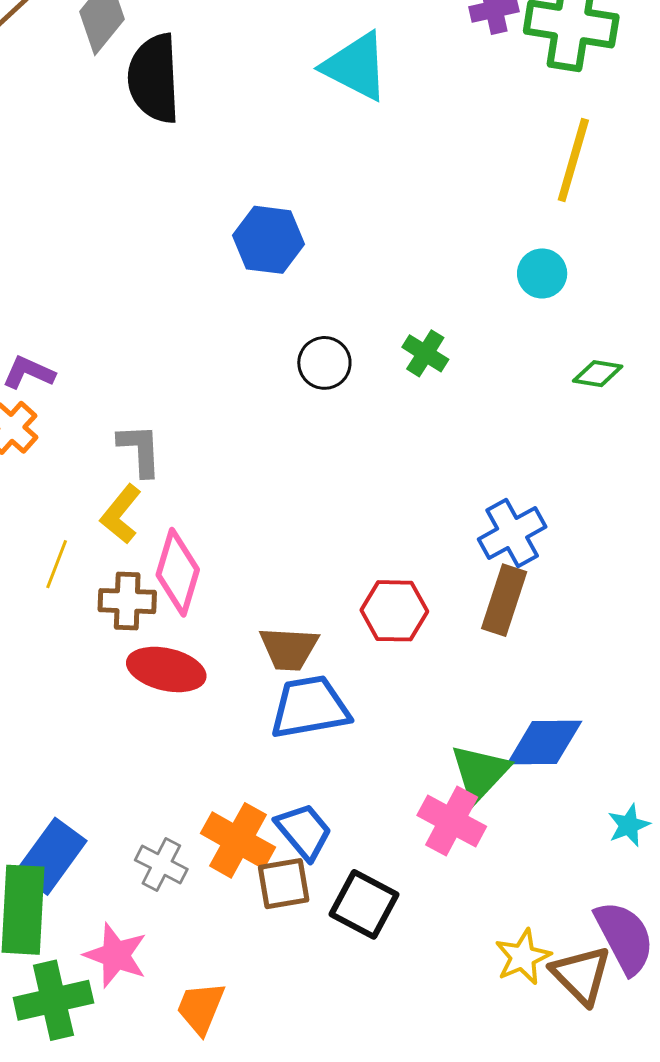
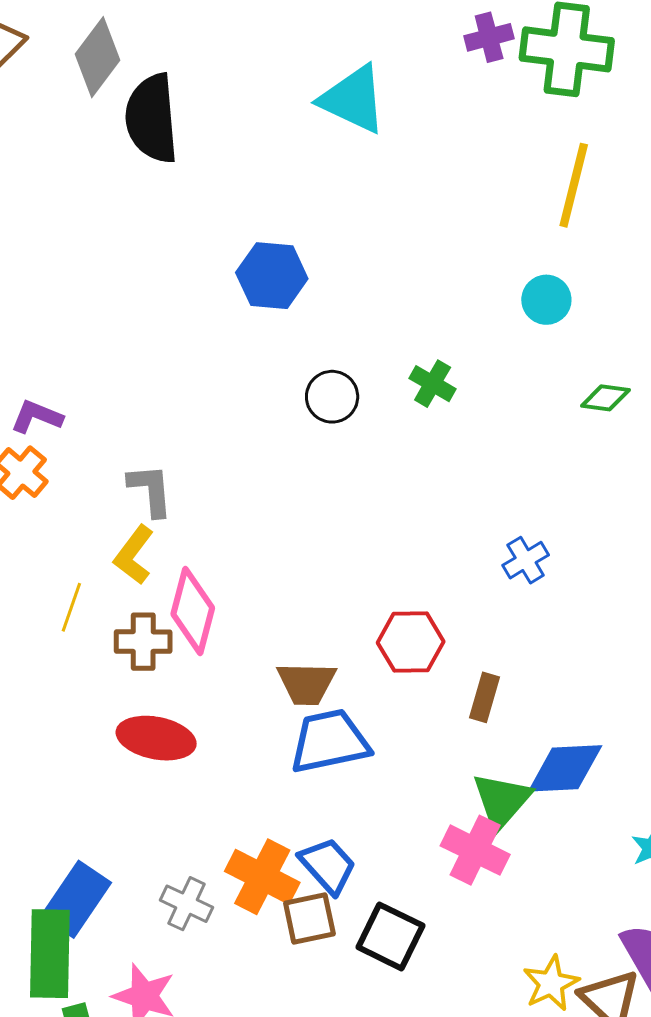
blue cross: (512, 533) -> (526, 560), size x0.7
brown rectangle: (504, 600) -> (484, 697), moved, size x0.7
red ellipse: (166, 669) -> (156, 738), moved

